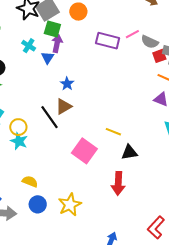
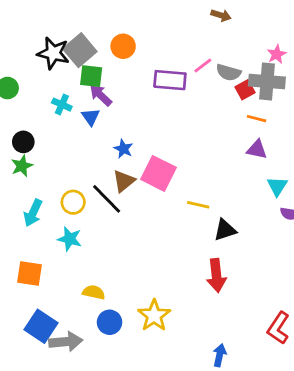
purple arrow: (57, 44) -> (101, 95), turned -48
yellow circle: (18, 127) -> (73, 202), moved
pink square: (84, 151) -> (159, 173), moved

